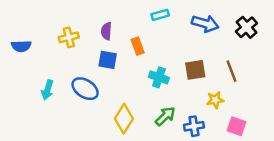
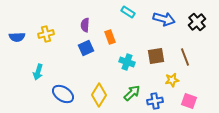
cyan rectangle: (160, 15) -> (128, 12), turned 48
yellow cross: (69, 37) -> (46, 34), moved
blue square: (108, 60) -> (86, 48), turned -35
blue ellipse: (85, 89) -> (63, 94), moved

